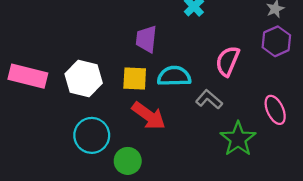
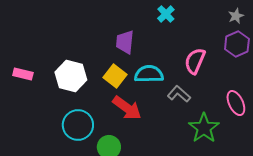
pink rectangle: (28, 76) -> (23, 74), size x0.6
yellow square: (135, 78) -> (115, 76), turned 35

